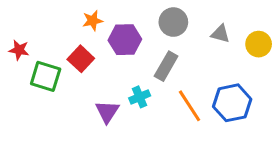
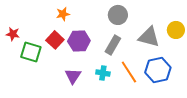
gray triangle: (220, 34) -> (149, 37), moved, size x1.6
purple hexagon: (125, 40) -> (79, 41), moved
cyan cross: (140, 97) -> (103, 73), moved, turned 32

